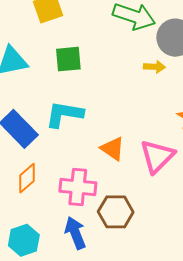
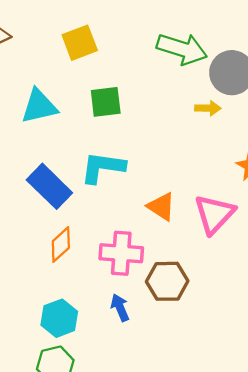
blue arrow: (75, 233) -> (120, 308), size x0.7

